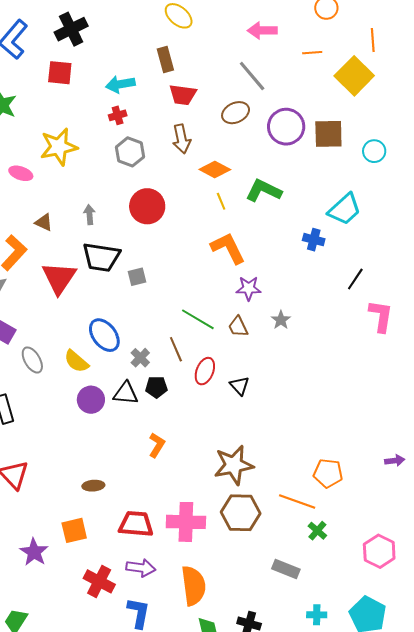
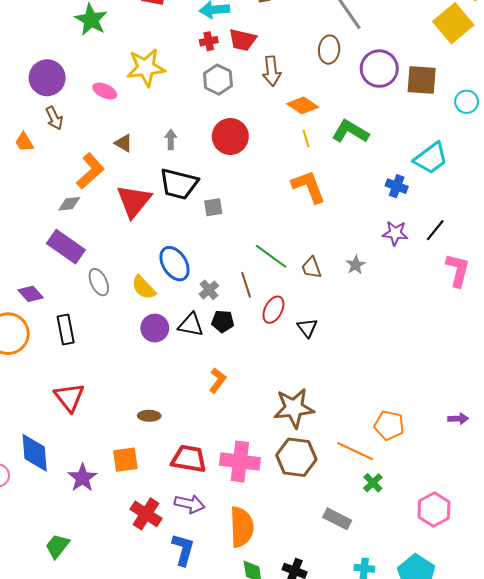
red trapezoid: (183, 95) -> (243, 40), moved
brown ellipse: (236, 113) -> (329, 50), turned -64
purple star: (249, 288) -> (395, 233), moved

